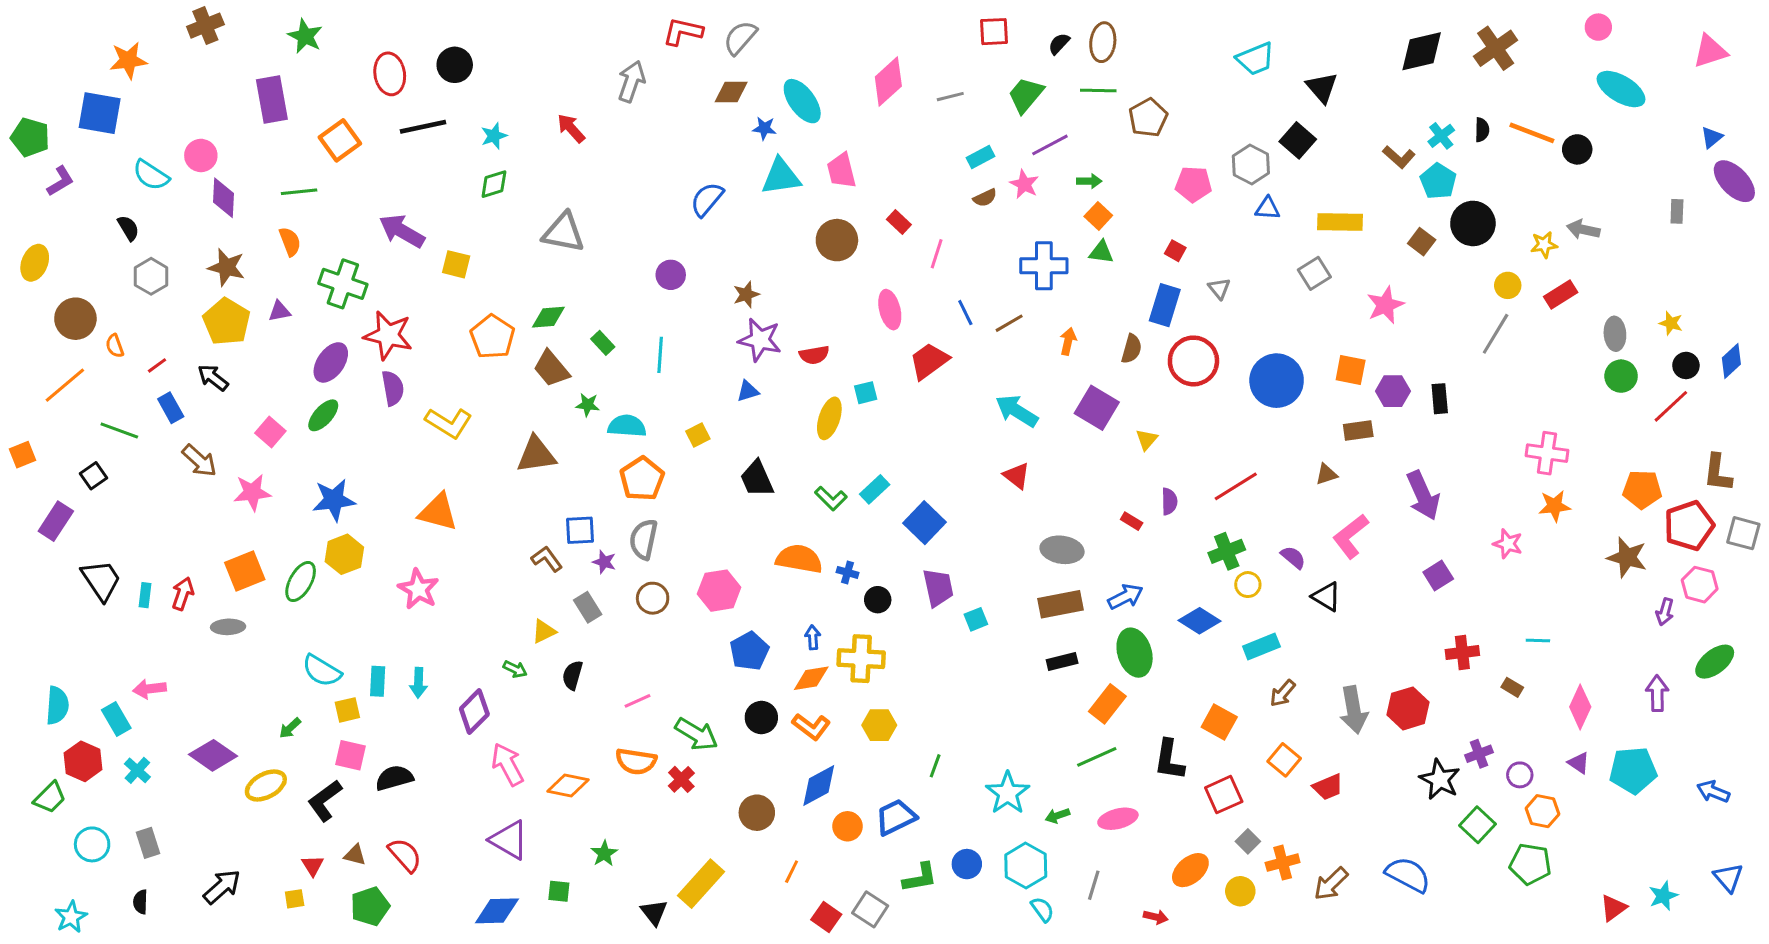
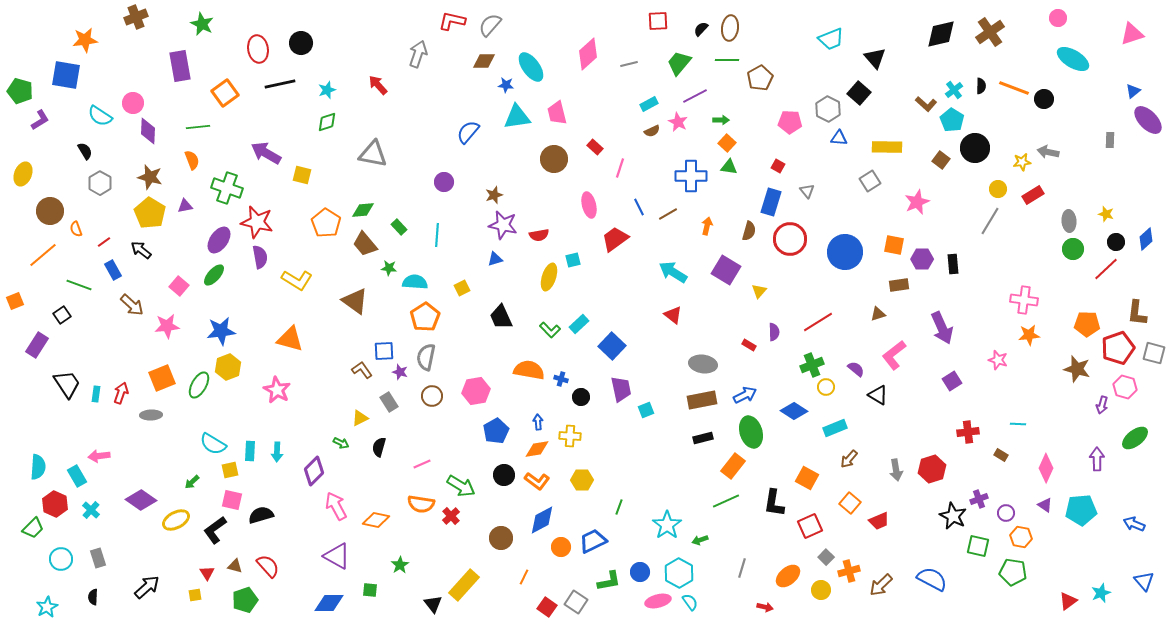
brown triangle: (536, 455) -> (355, 301), turned 44
yellow cross: (861, 659) -> (570, 436), size x0.7
gray arrow: (1354, 710) -> (896, 470), size x0.7
pink ellipse: (1118, 819) -> (658, 601), moved
green square: (1477, 825) -> (978, 546), turned -30
gray line: (1094, 885) -> (742, 568), moved

